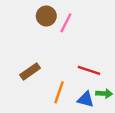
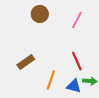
pink line: (66, 23) -> (77, 20), moved
red line: (89, 70) -> (77, 61), turned 48

